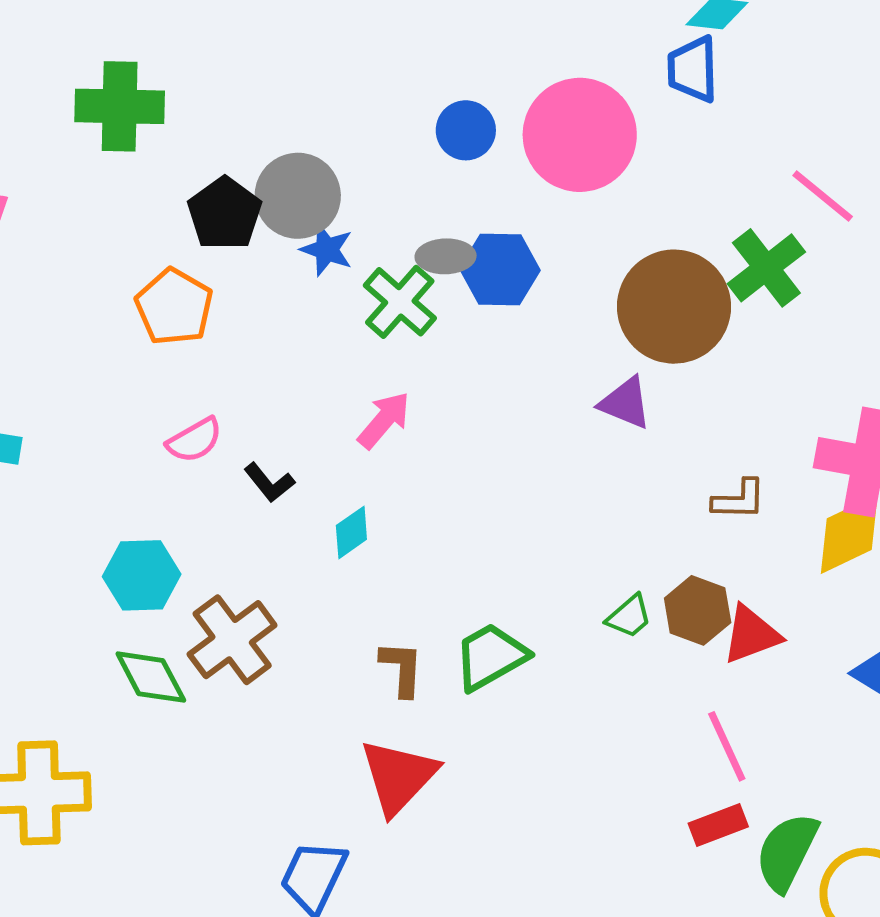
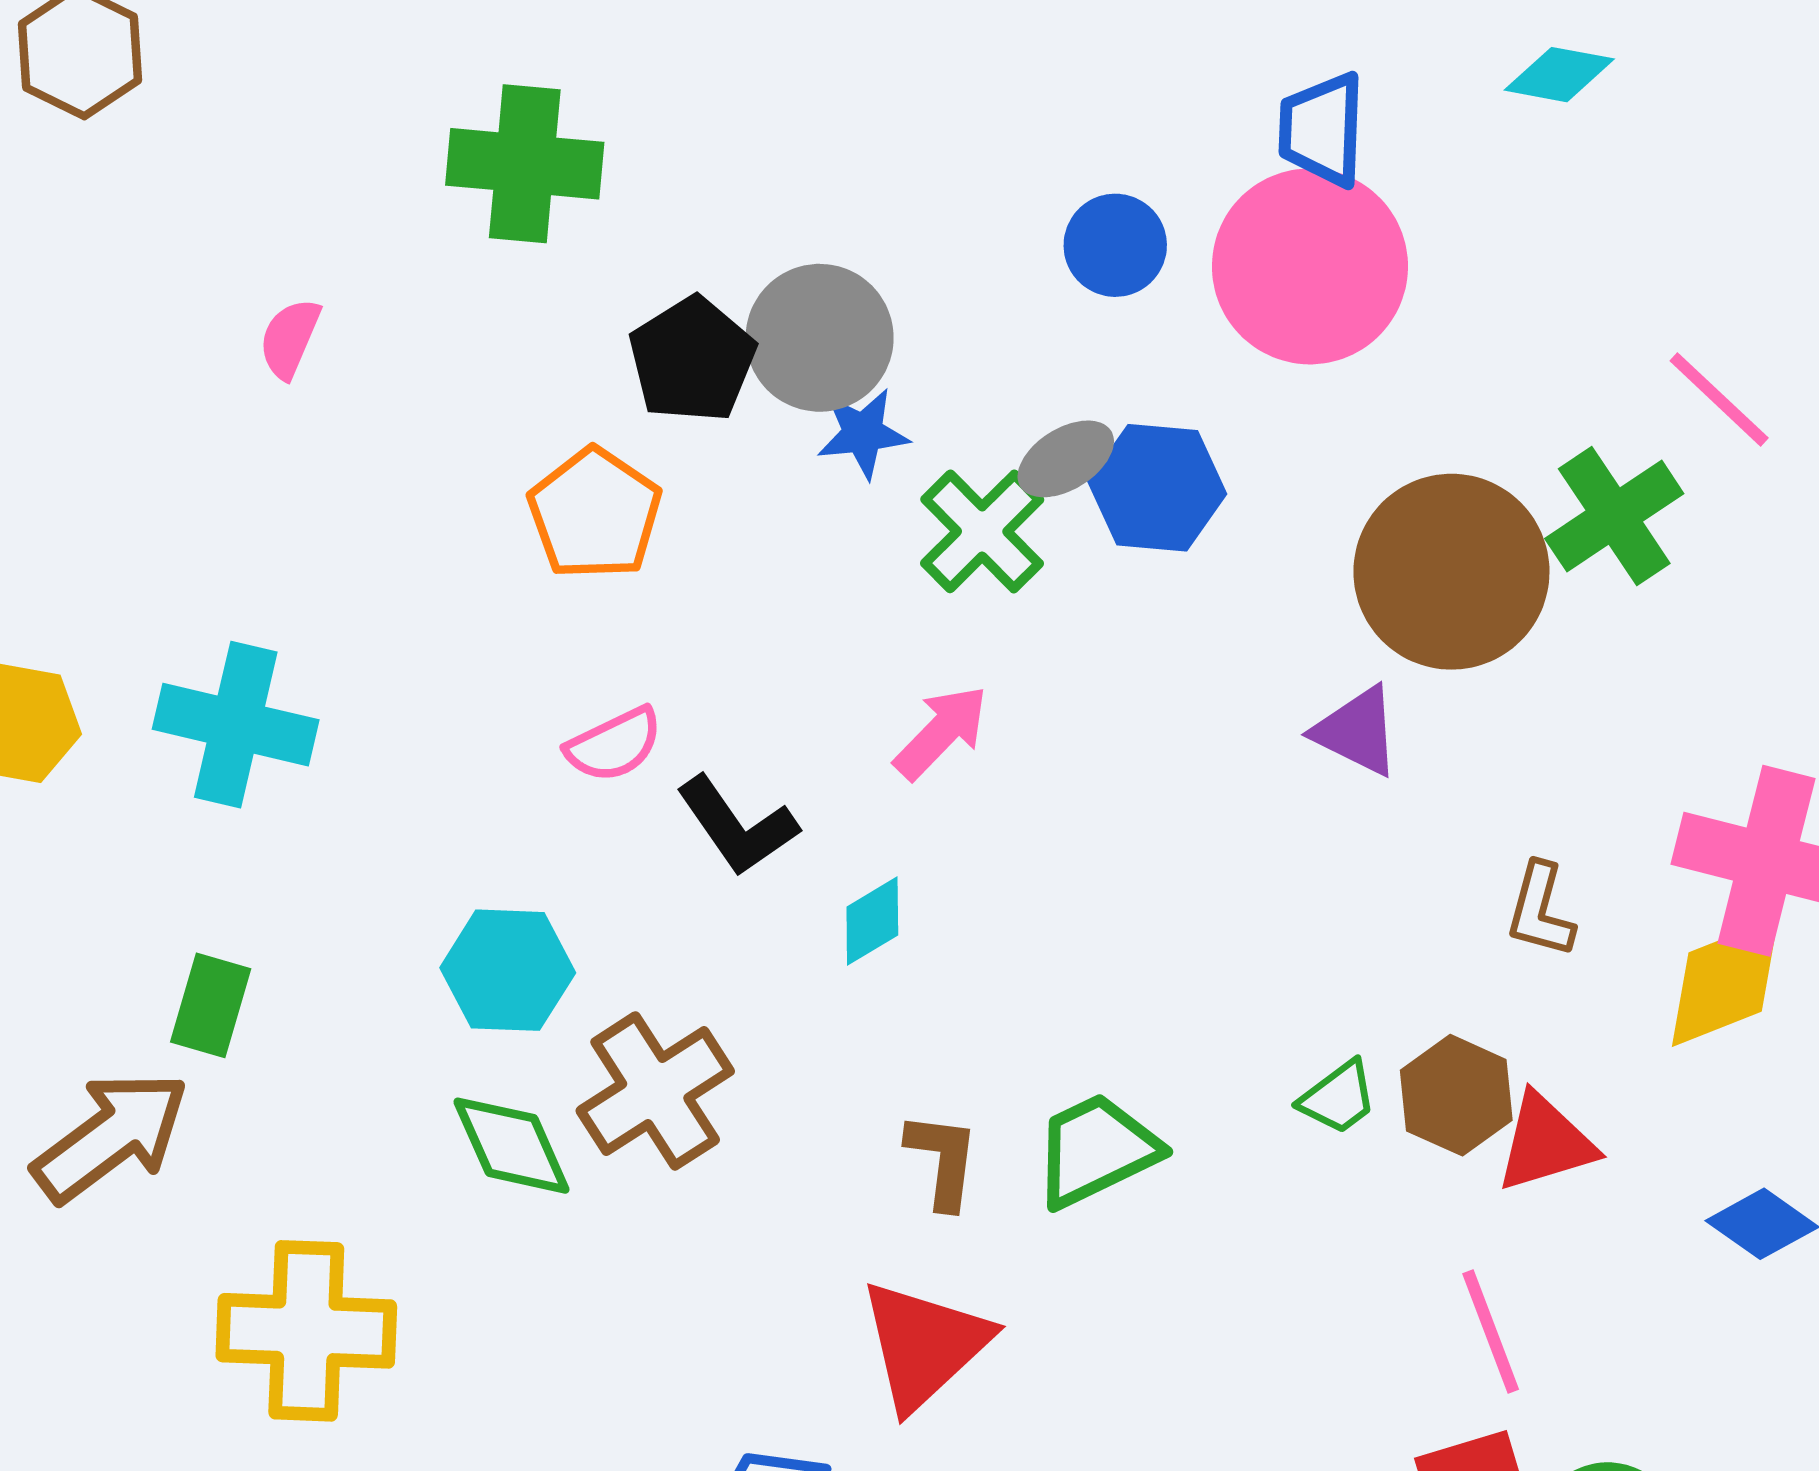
blue trapezoid: (693, 69) -> (1322, 129), moved
blue star: (327, 250) -> (863, 433), turned -30
gray ellipse: (446, 256) -> (1066, 459), turned -34
black L-shape: (269, 483) -> (737, 826), size x1.4
brown L-shape: (739, 500) -> (1540, 910), turned 100

